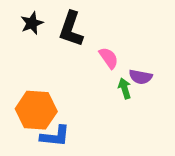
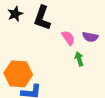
purple semicircle: (141, 77) -> (90, 37), moved

